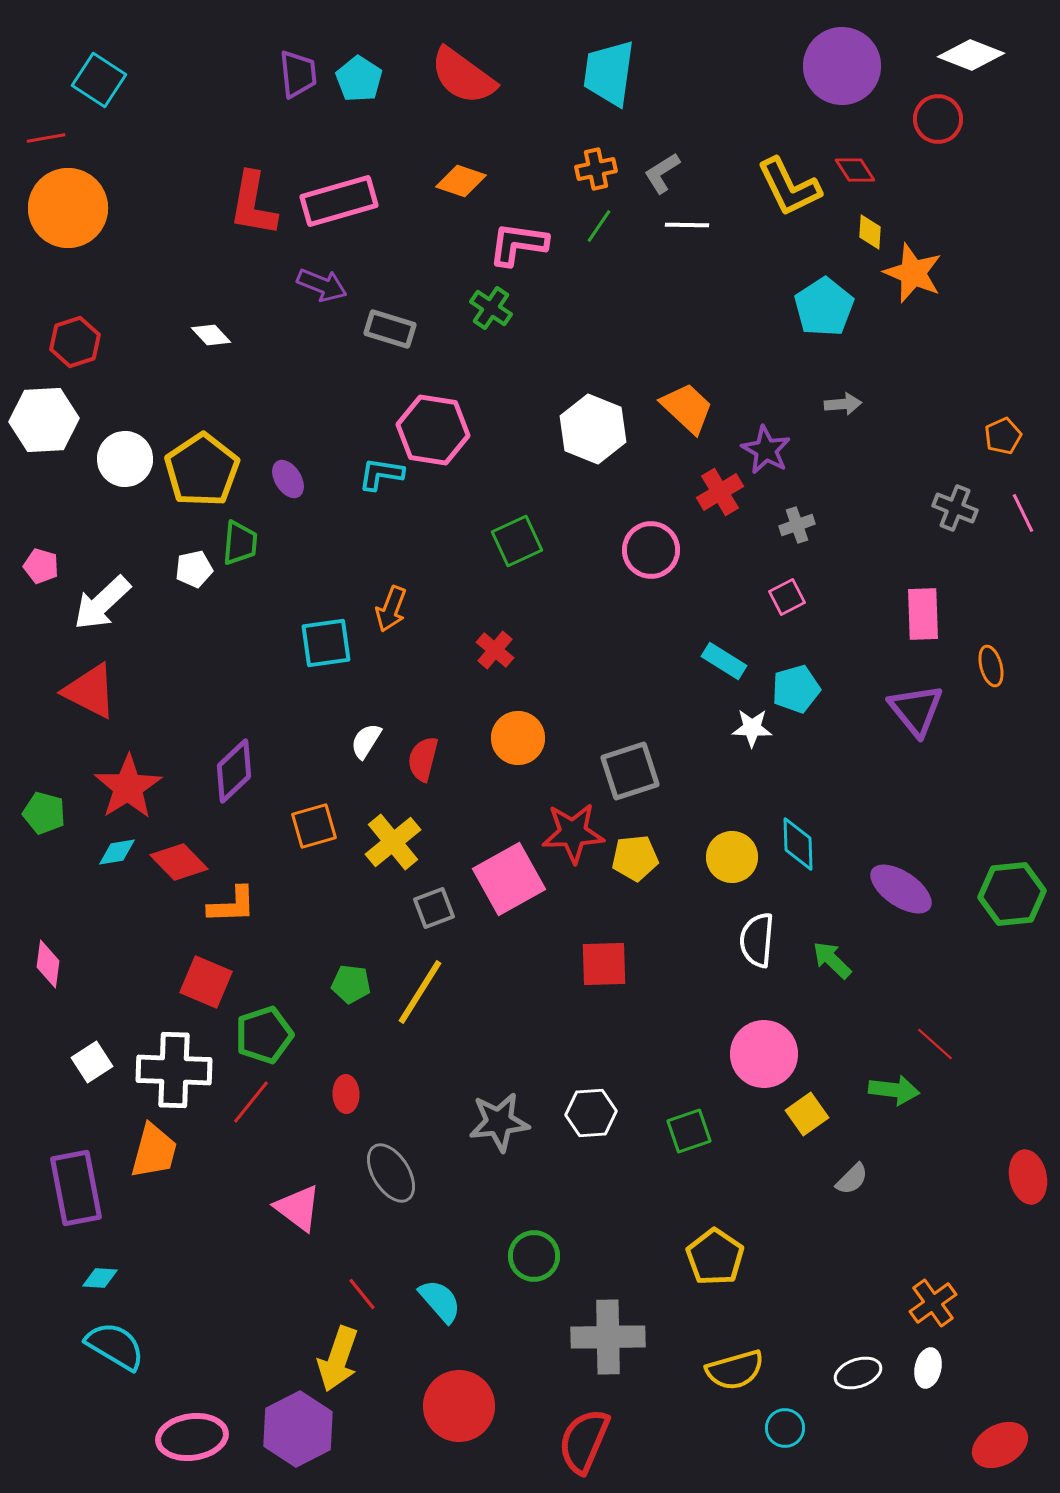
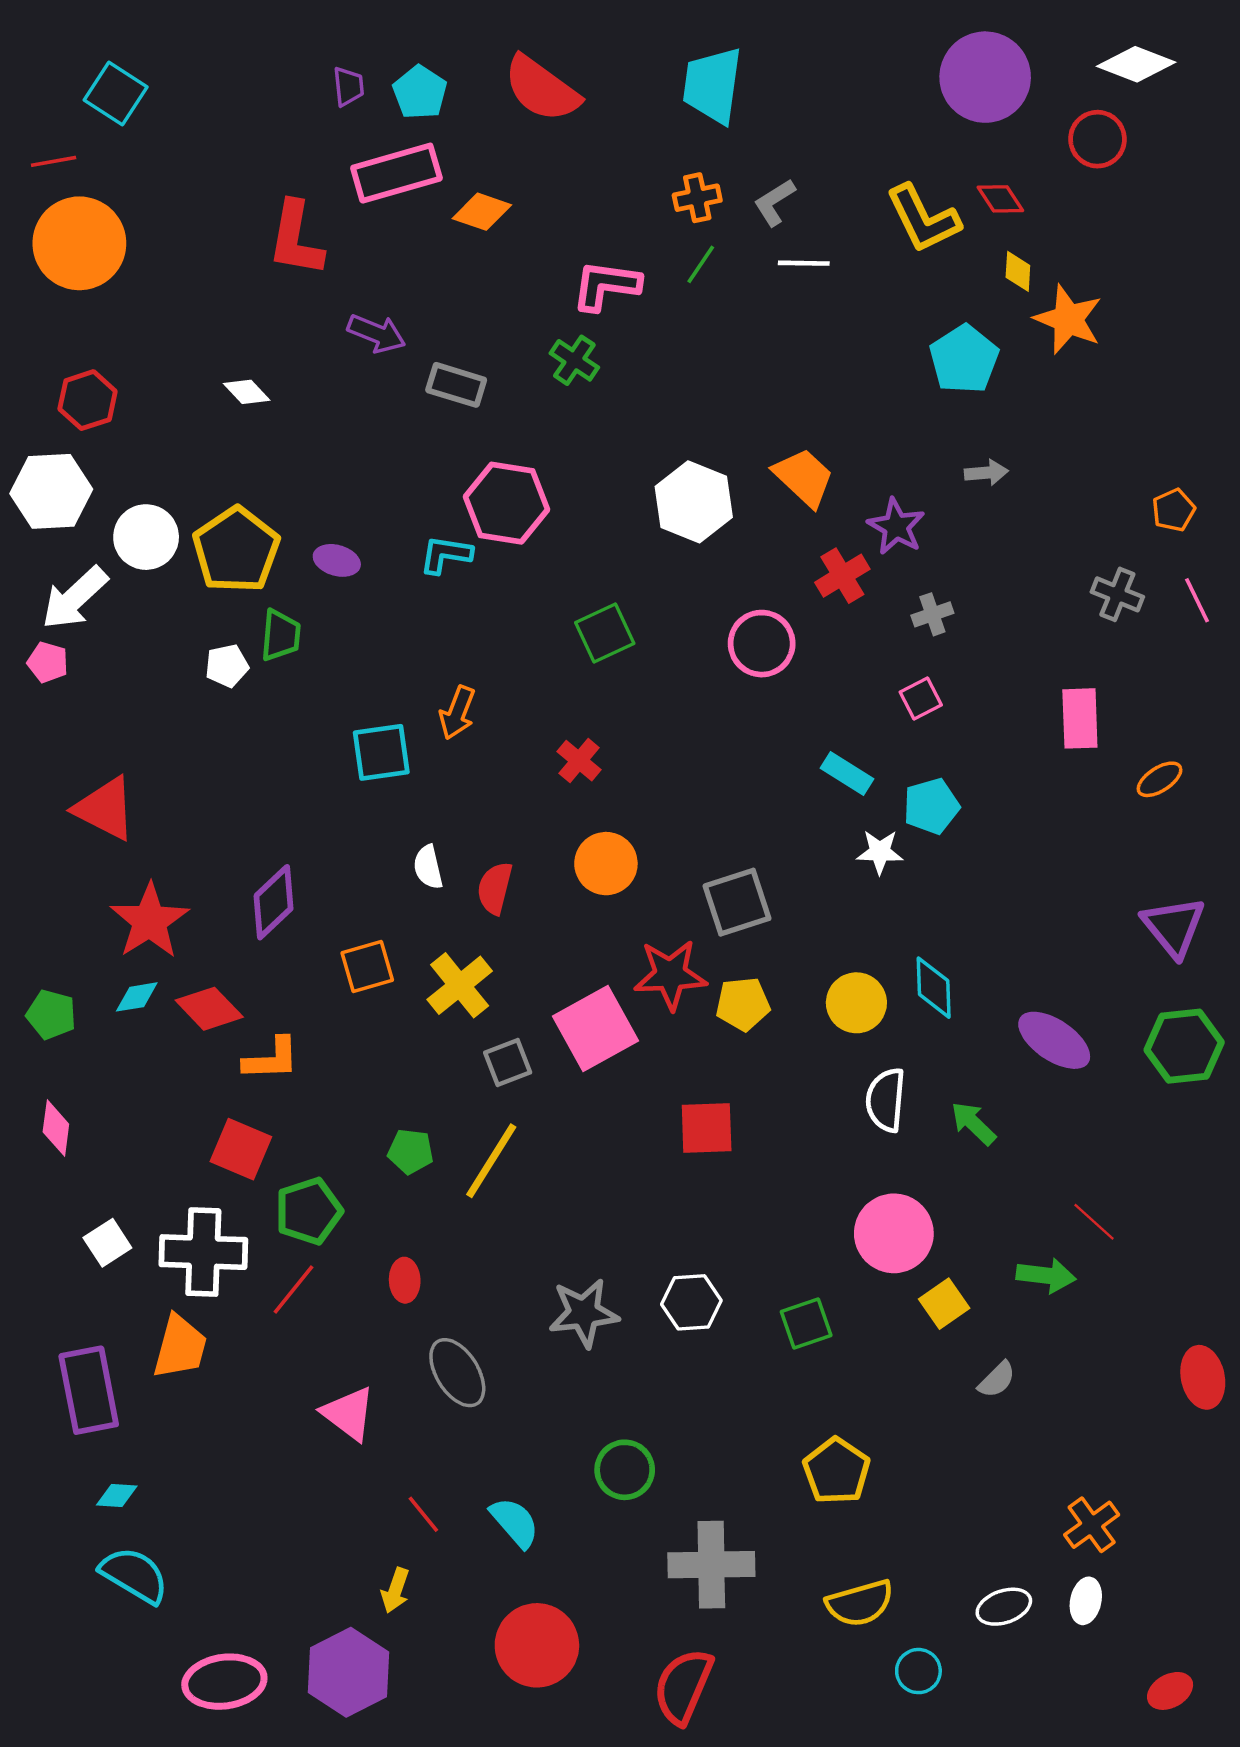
purple trapezoid: (298, 74) -> (348, 86), size x0.7
orange diamond: (461, 181) -> (482, 212), moved
pink rectangle: (339, 201) -> (396, 173), moved
purple ellipse: (288, 479) -> (337, 560), turned -42
white arrow: (102, 603) -> (75, 598), moved
orange ellipse: (991, 666) -> (1160, 779), turned 72
purple triangle: (916, 710) -> (1174, 927), moved
white semicircle: (366, 741) -> (428, 867), turned -45
green pentagon: (44, 813) -> (51, 1015), moved
yellow arrow: (338, 1359) -> (395, 1590), size x0.6
red ellipse: (1000, 1445) -> (1170, 1691), size x0.7

